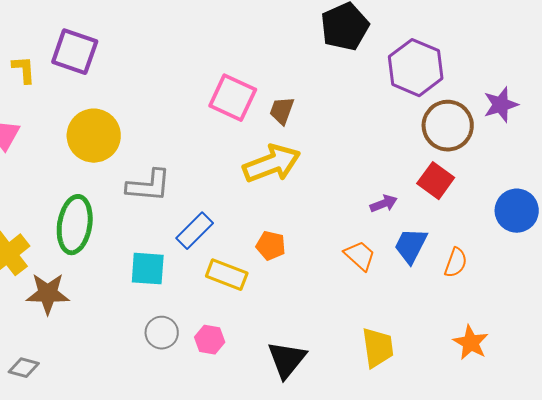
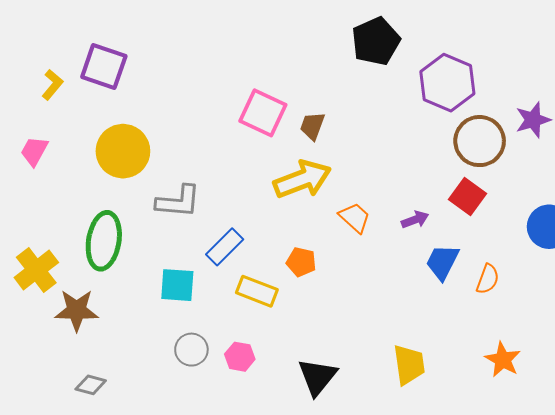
yellow L-shape: (24, 70) -> (52, 85), turned 44
orange trapezoid: (360, 256) -> (355, 218), moved
gray diamond: (24, 368) -> (91, 385), moved

